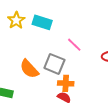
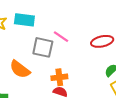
gray square: (54, 64) -> (43, 47), moved

